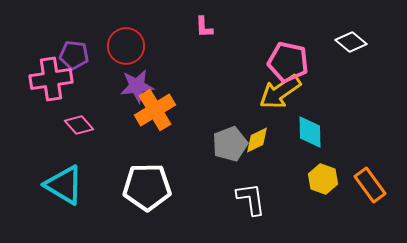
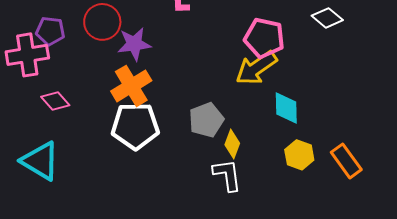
purple star: (137, 86) -> (134, 44), moved
yellow diamond: (257, 140) -> (232, 144), moved, turned -44
white pentagon: (147, 187) -> (135, 126), moved

